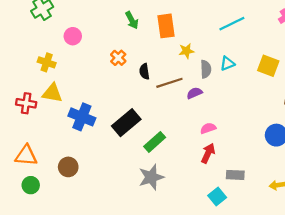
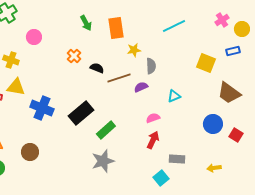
cyan triangle: (227, 63) -> (174, 96), moved
black semicircle: (144, 71) -> (97, 68), turned 120

